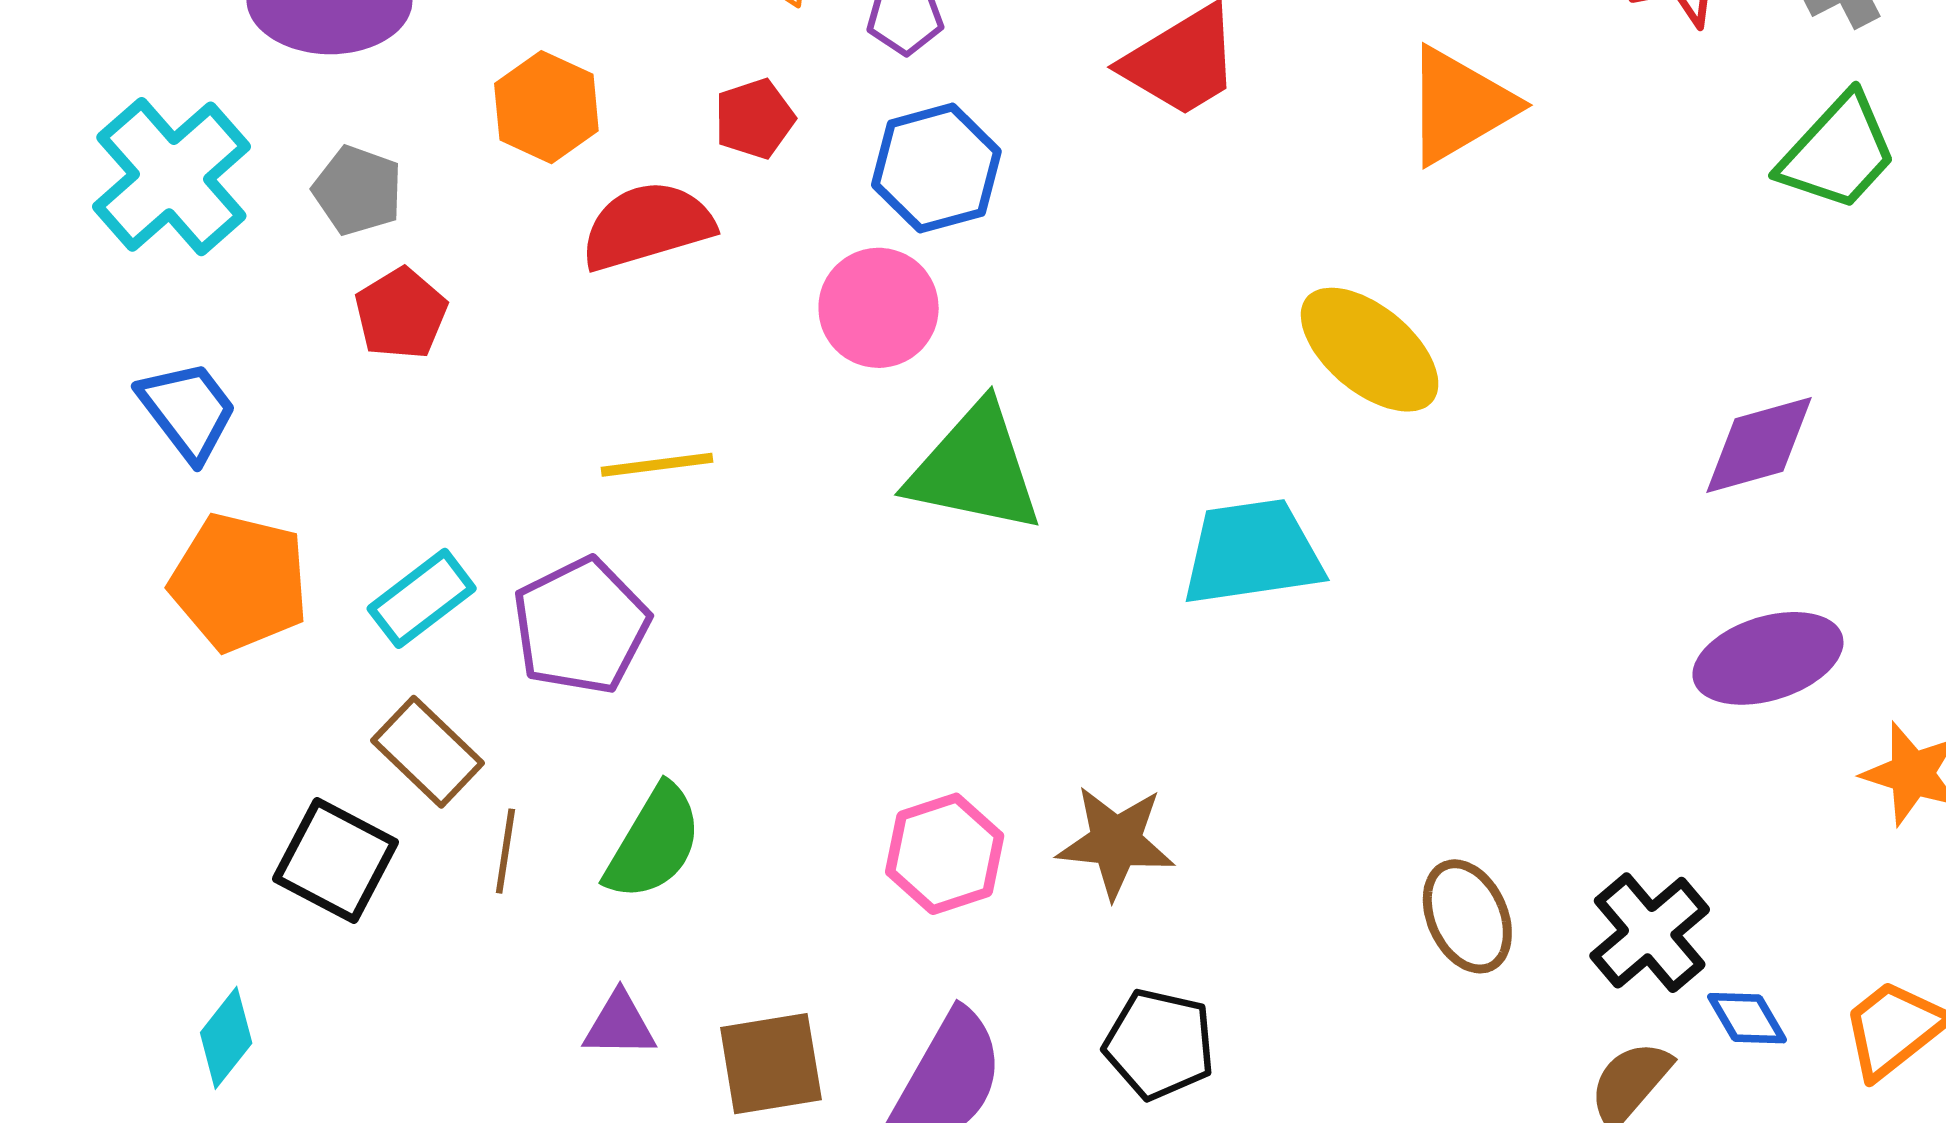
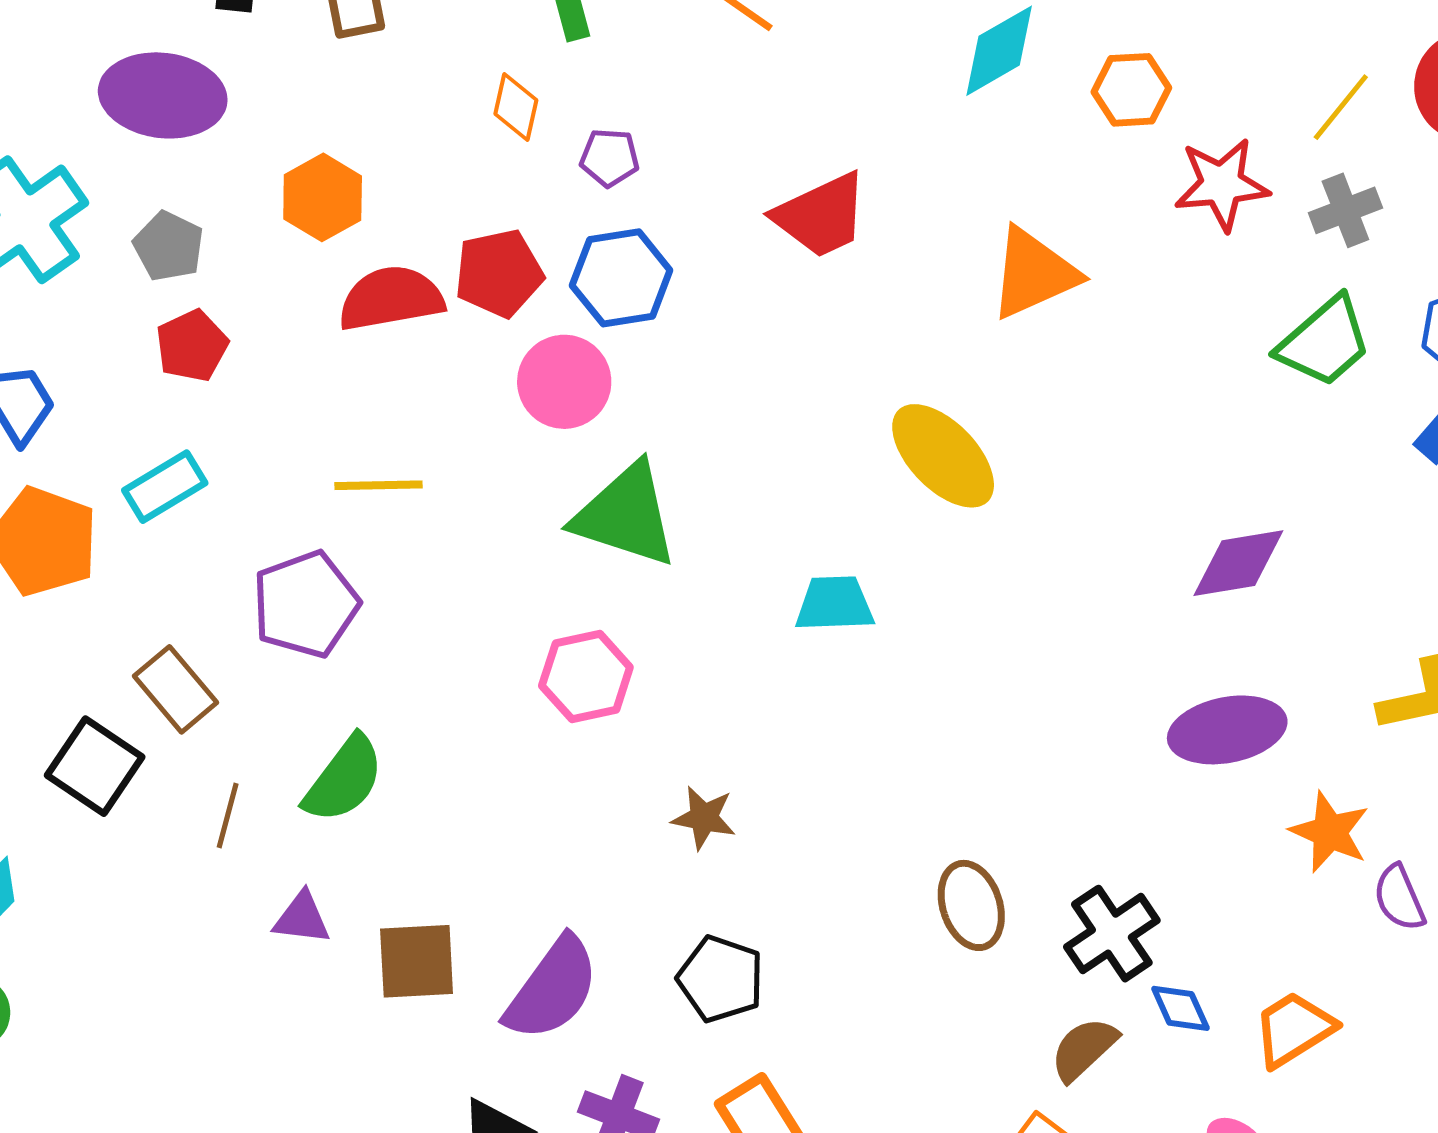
red pentagon: (754, 119) -> (499, 273), moved, size x1.4
cyan trapezoid: (1252, 552) -> (834, 604), size x0.7
cyan rectangle: (422, 598) -> (165, 487), moved
brown star: (1116, 842) -> (704, 818), size x0.7
brown line: (505, 851) -> (228, 815), moved
pink hexagon: (945, 854) -> (586, 677), moved

